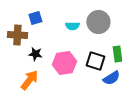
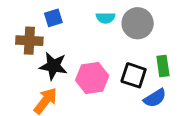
cyan semicircle: (72, 26) -> (106, 18), moved
black star: (35, 54) -> (53, 66), size x1.5

